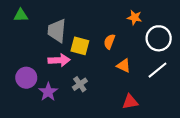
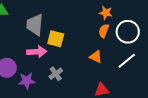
orange semicircle: (109, 42) -> (104, 31), moved
purple star: (48, 92) -> (27, 81), turned 30

